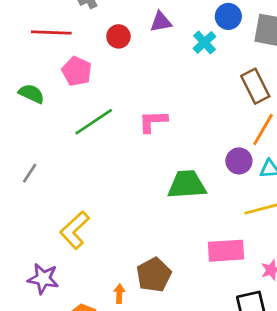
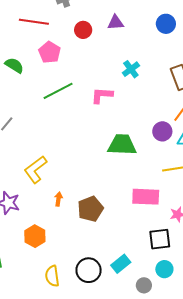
cyan cross: (204, 42) -> (131, 69), moved
orange arrow: (119, 294) -> (58, 199), moved

